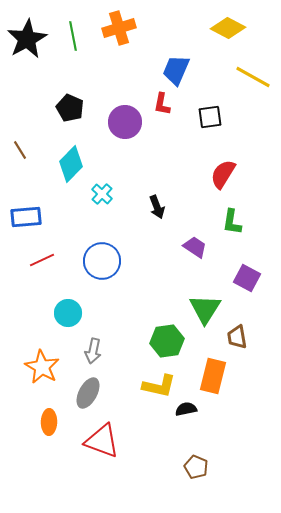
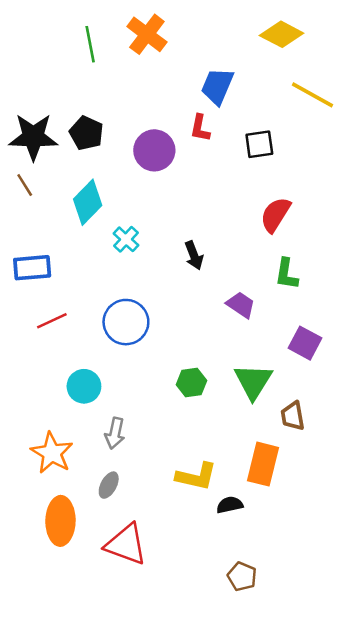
orange cross: (119, 28) -> (147, 34), turned -36
black star: (27, 39) -> (33, 137), moved, turned 30
green hexagon: (167, 341) -> (191, 383), moved, size x0.7
gray ellipse: (88, 393) -> (109, 485), size x0.7
orange ellipse: (49, 422) -> (60, 521), size x1.5

